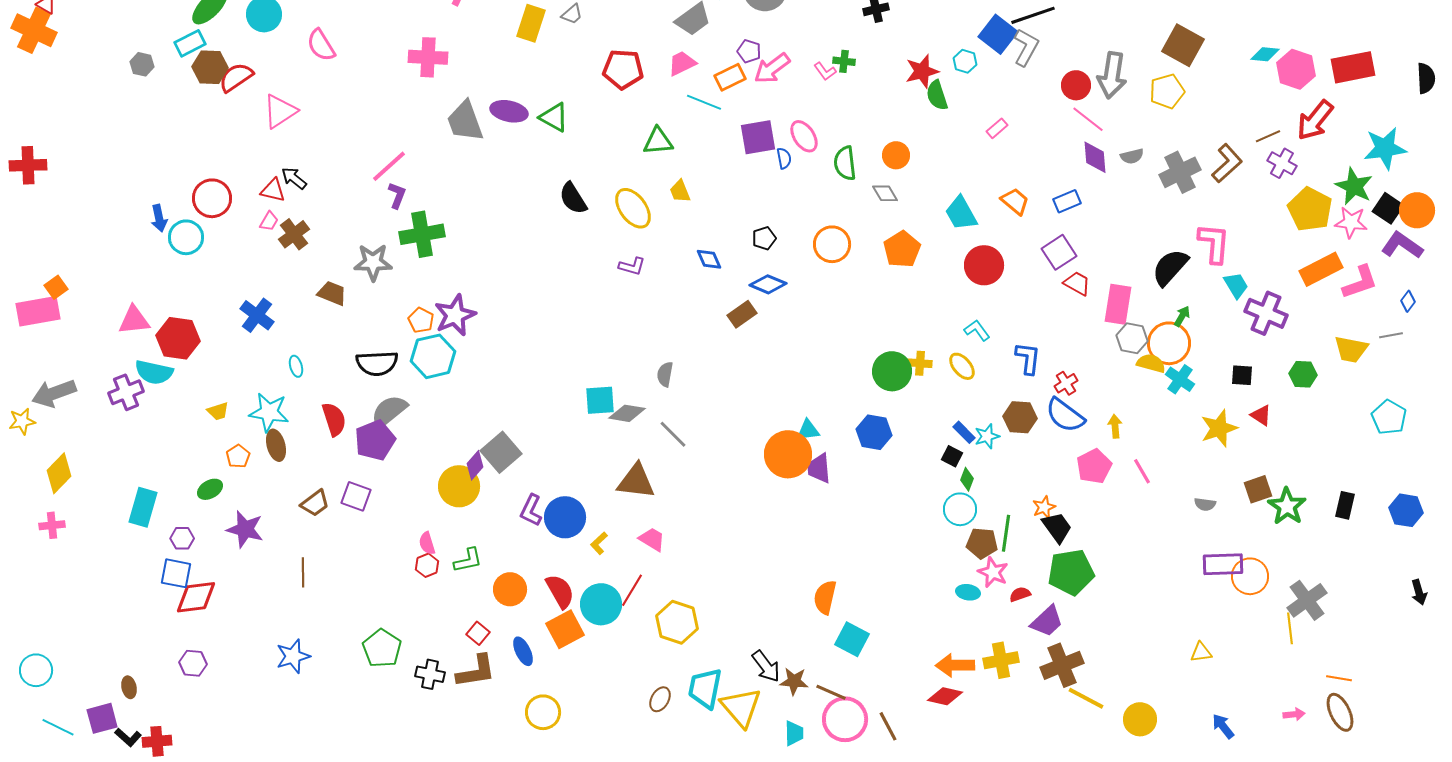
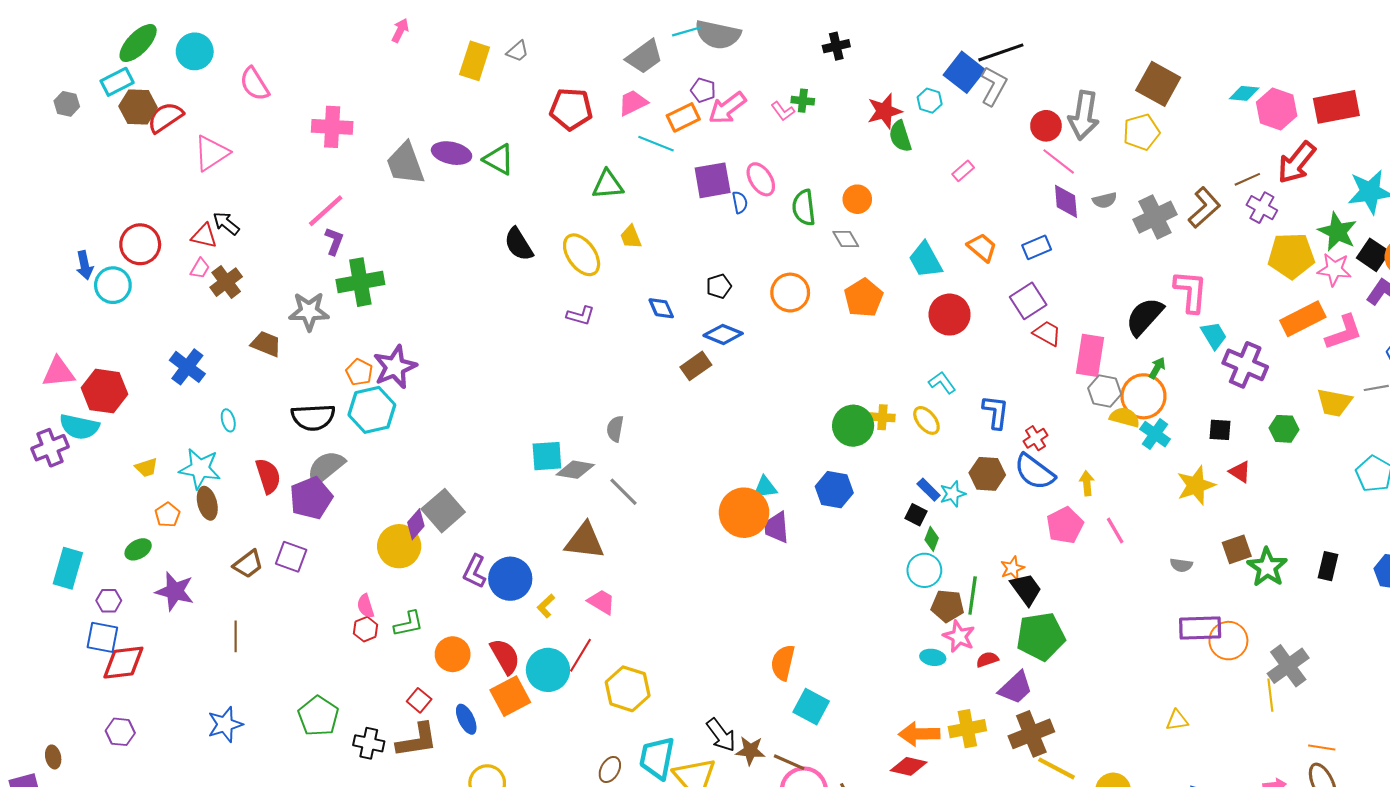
pink cross: (428, 57) -> (332, 127), moved
yellow pentagon: (1310, 209) -> (1291, 256), turned -30

